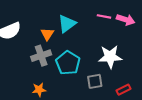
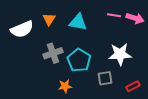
cyan triangle: (67, 24) -> (78, 22), turned 48
orange triangle: (47, 34) -> (49, 19), moved
orange star: (39, 90) -> (65, 86), moved

